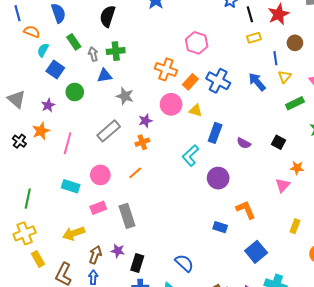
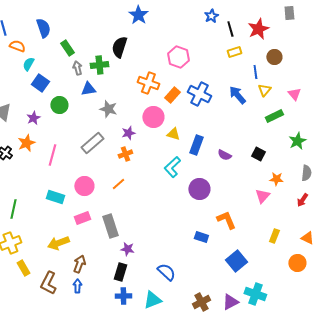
black semicircle: (108, 16) -> (119, 47), moved
green rectangle: (74, 42) -> (67, 48), moved
yellow triangle: (196, 110) -> (173, 134), moved
purple star: (118, 251) -> (127, 249), moved

